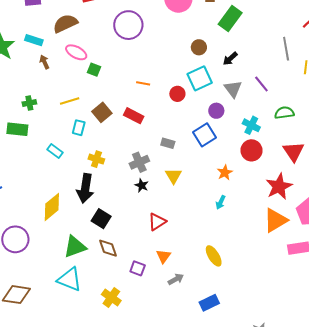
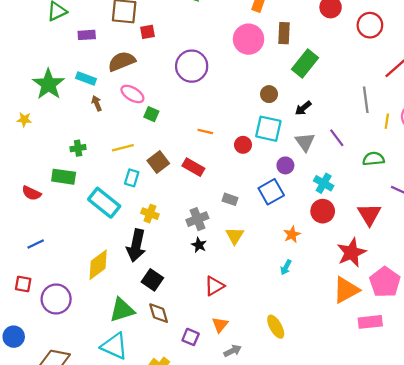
cyan square: (200, 78) -> (268, 129), turned 35
green semicircle: (284, 113) -> (373, 159), moved
cyan rectangle: (55, 151) -> (104, 203), size x1.8

